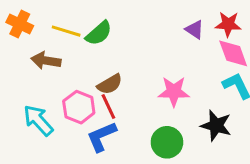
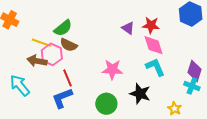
yellow line: (66, 31) -> (41, 43), moved
brown arrow: (46, 61) -> (37, 61), moved
brown semicircle: (110, 84) -> (69, 45), moved, turned 54
pink hexagon: (79, 107) -> (52, 54), moved

